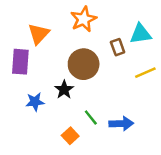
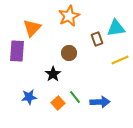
brown circle: (84, 64) -> (69, 53), size x0.6
blue star: (35, 102) -> (29, 97), moved
orange square: (70, 136) -> (58, 103), moved

